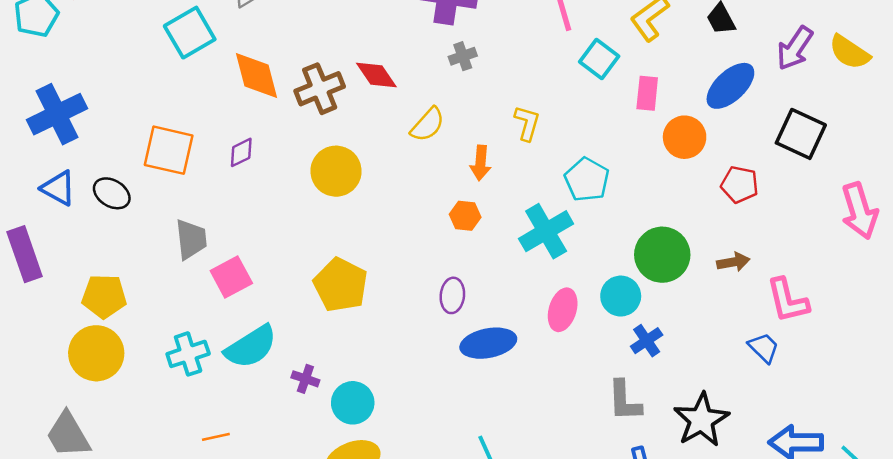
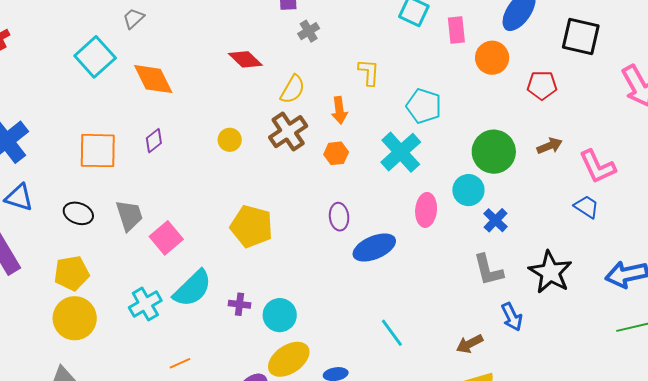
brown cross: (320, 89) -> (288, 132), moved
yellow circle: (336, 171) -> (230, 140), size x0.6
black ellipse: (112, 193) -> (78, 213), moved

